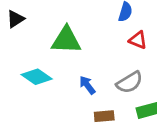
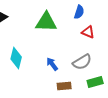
green triangle: (66, 40) -> (46, 22), moved
cyan diamond: (37, 77) -> (16, 58), turned 70

